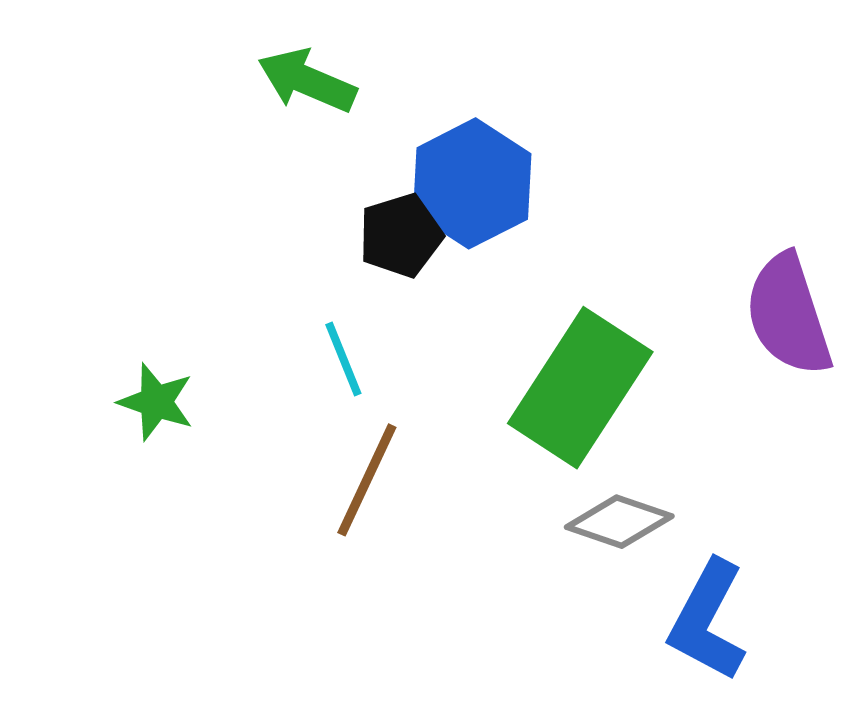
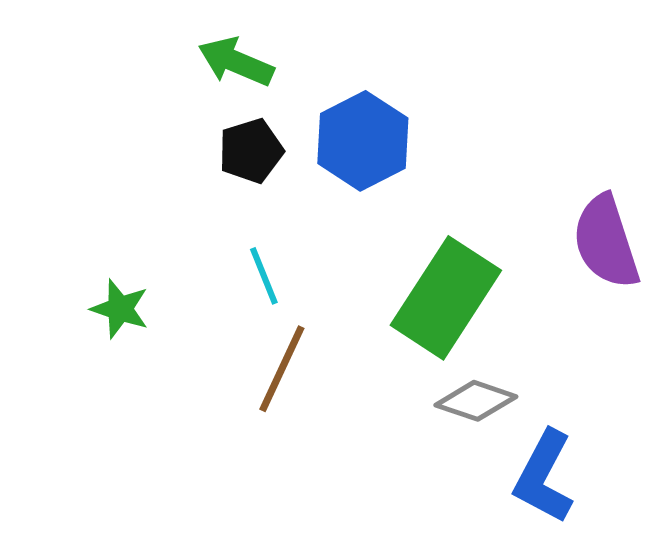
black pentagon: (401, 235) -> (251, 151), moved

